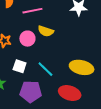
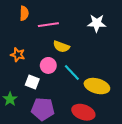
pink circle: (27, 39) -> (48, 65), moved
cyan line: (45, 69) -> (72, 73), moved

